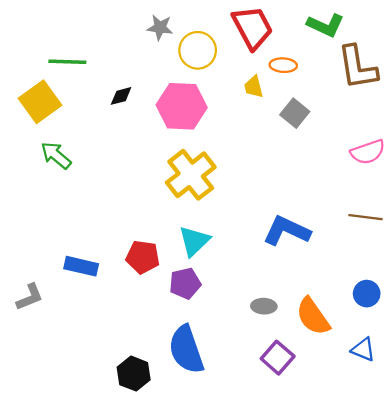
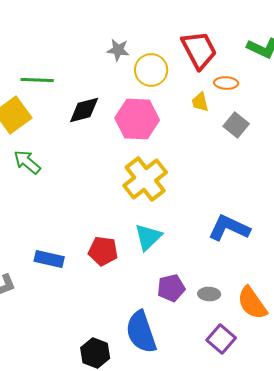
black diamond: (121, 96) -> (84, 110), size x1.6
purple pentagon: (185, 283) -> (171, 288), moved

